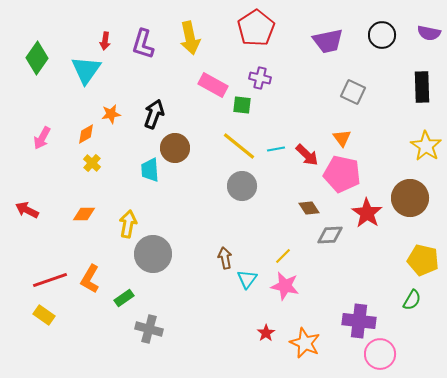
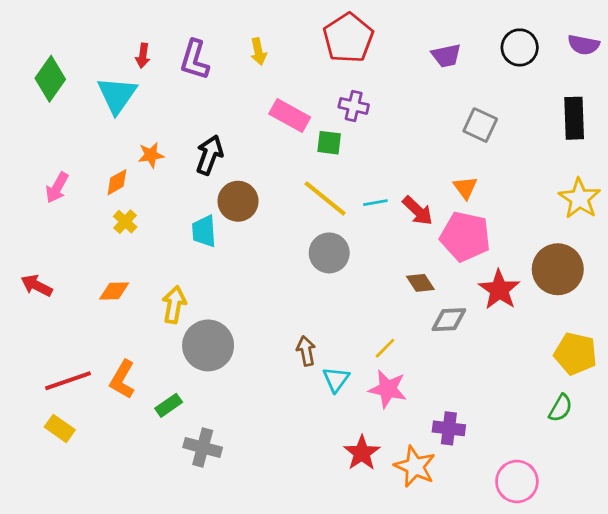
yellow arrow: (190, 38) -> (258, 52), size x0.6
purple trapezoid: (328, 41) -> (446, 56), size x0.7
purple cross: (359, 321) -> (449, 428), moved, size x0.7
red star: (266, 333) -> (362, 453), size x1.5

